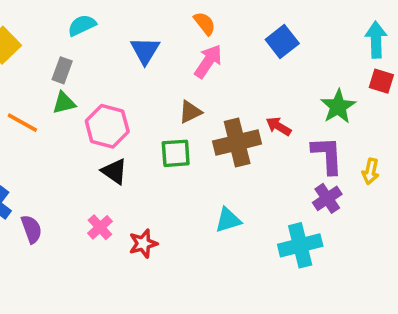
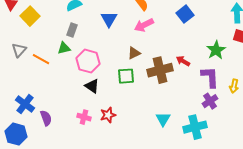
pink arrow: (208, 61) -> (144, 25), turned -150
gray rectangle: (62, 70) -> (72, 30), moved
cyan triangle: (228, 220) -> (163, 119), moved, turned -42
pink cross: (100, 227) -> (84, 117), turned -32
red star: (143, 244) -> (108, 115), moved

